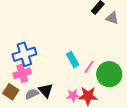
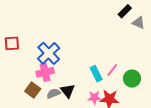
blue cross: (24, 54) -> (49, 53), turned -30
cyan rectangle: (73, 59) -> (96, 74), moved
green circle: (109, 74) -> (132, 79), size x0.7

